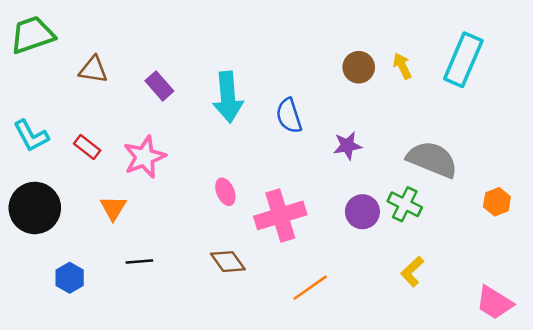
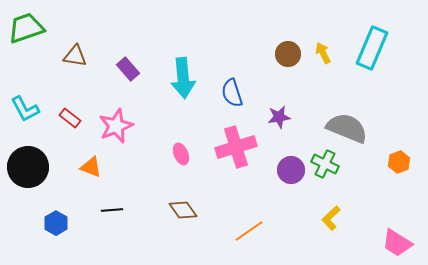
orange triangle: (113, 208) -> (91, 167), turned -40
pink cross: (280, 215) -> (236, 147), moved

